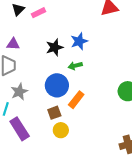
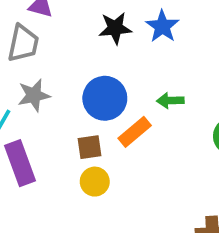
blue star: (79, 41) -> (162, 26), turned -30
green arrow: (75, 66) -> (170, 101), moved

